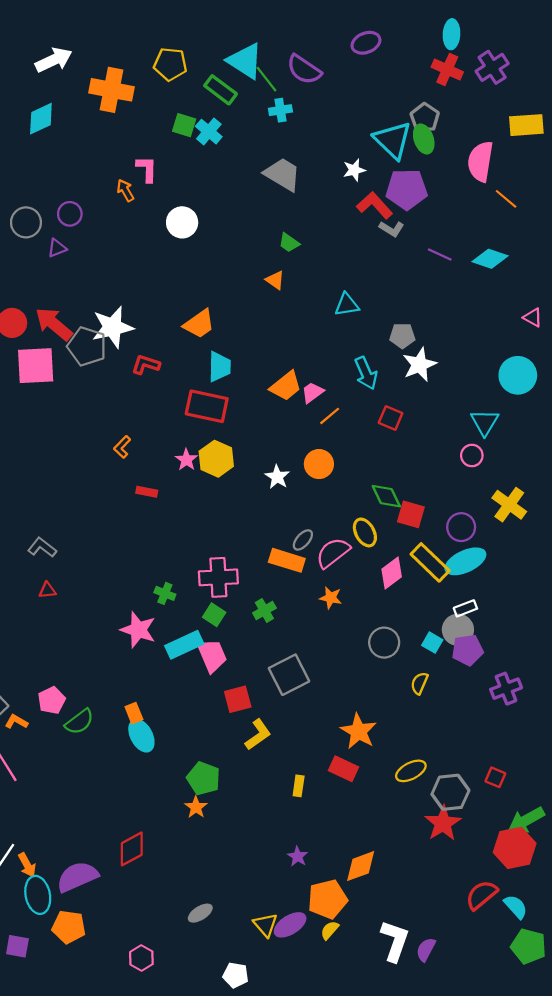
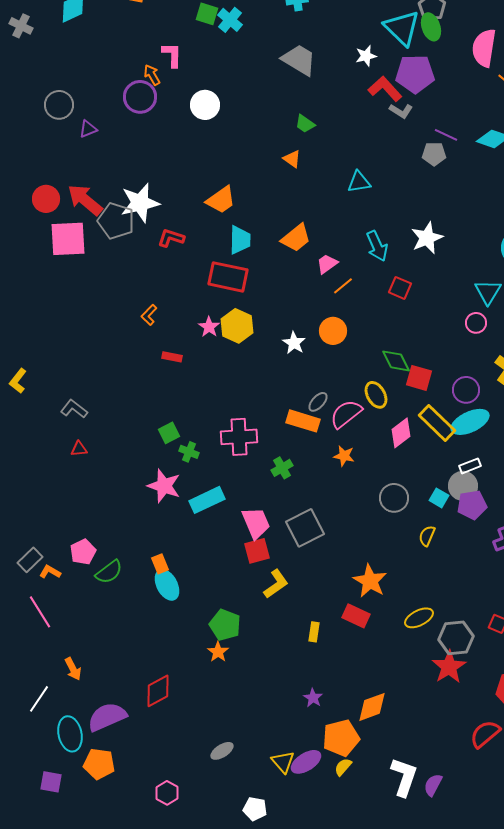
purple circle: (70, 214) -> (140, 97), moved, size x1.4
gray pentagon: (402, 336) -> (434, 154), moved
orange trapezoid: (286, 386) -> (296, 238), moved
green square: (214, 615) -> (169, 433), moved, turned 30
pink trapezoid: (212, 655) -> (256, 523), moved
orange arrow: (27, 865) -> (73, 669), moved

